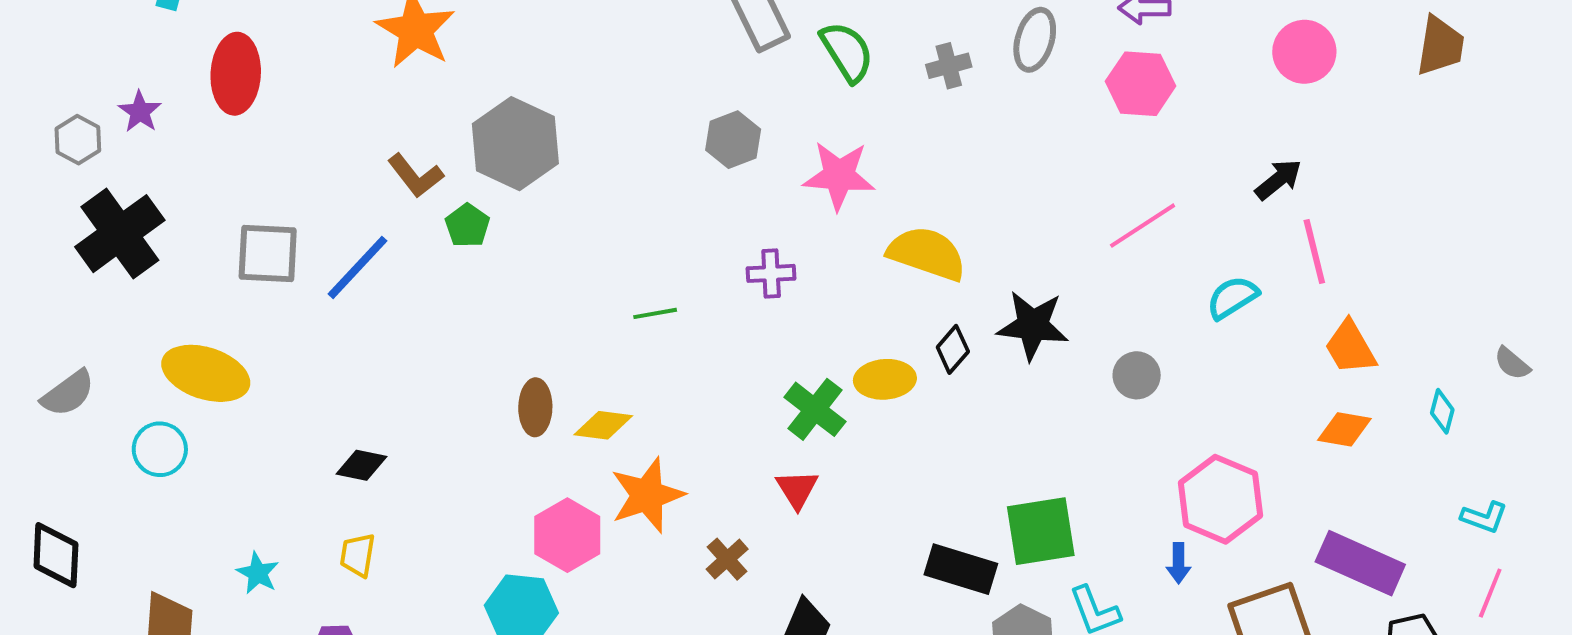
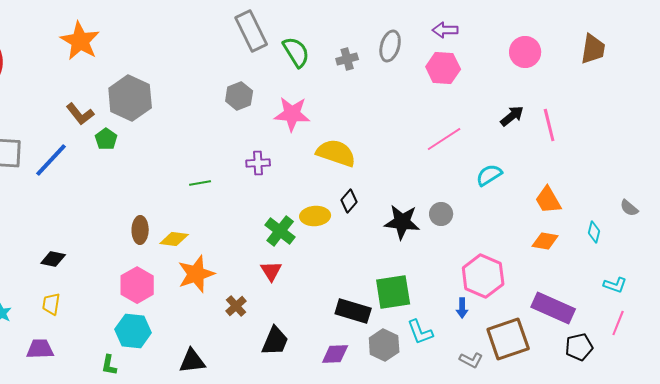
pink line: (1314, 252) -> (549, 125), moved
black star: (1033, 325) -> (402, 222), moved
pink hexagon: (567, 535) -> (137, 285), moved

